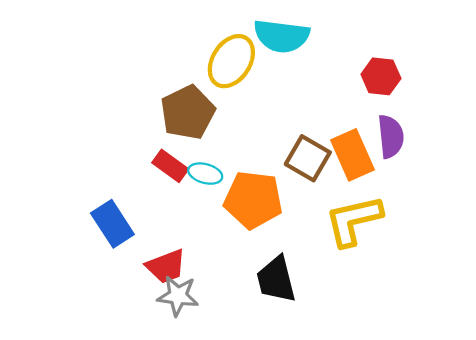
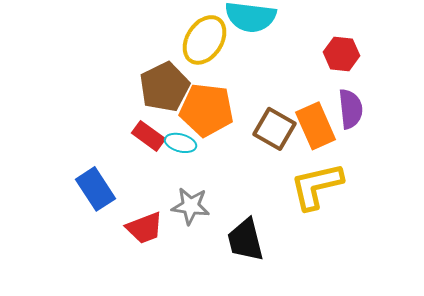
orange pentagon: (253, 200) -> (207, 110), moved
gray star: (178, 296) -> (191, 206), moved

